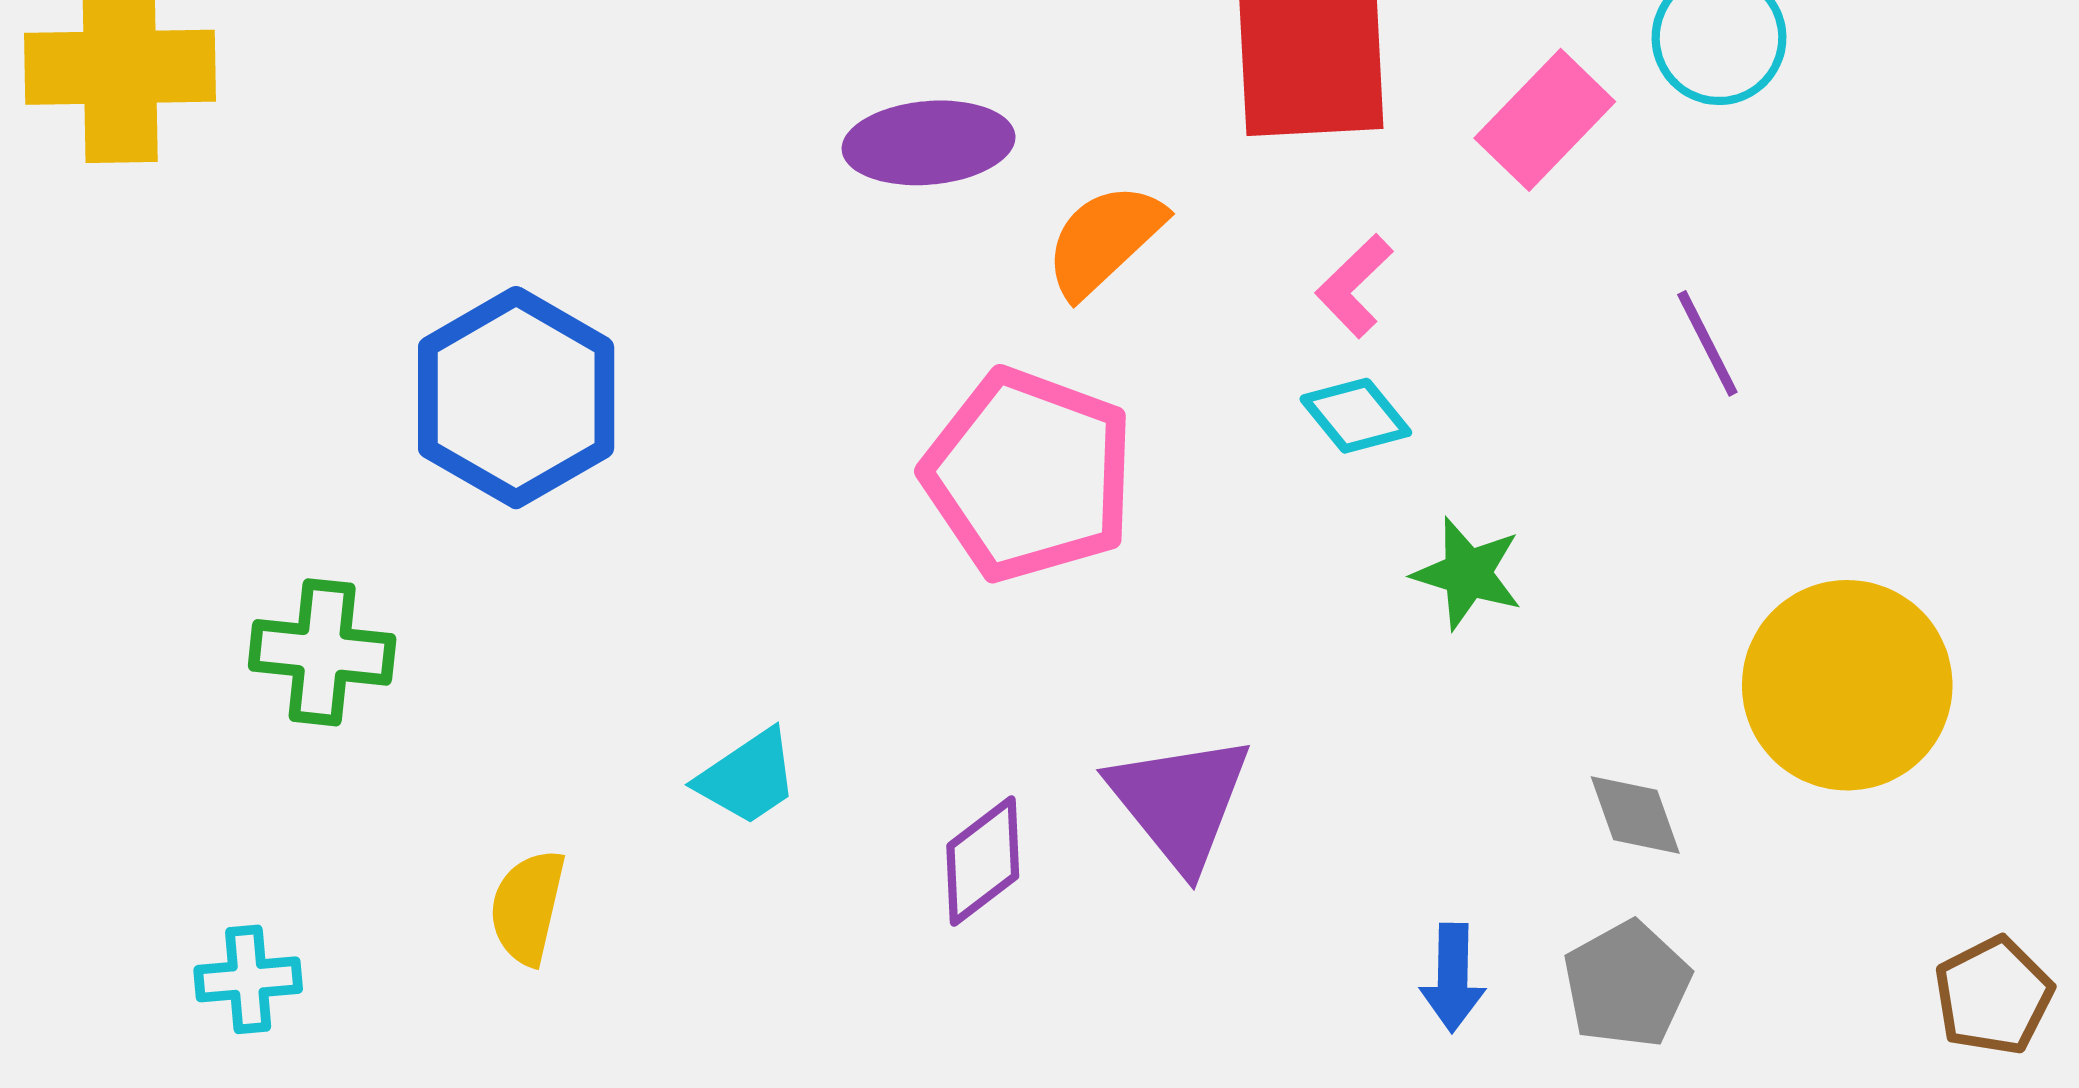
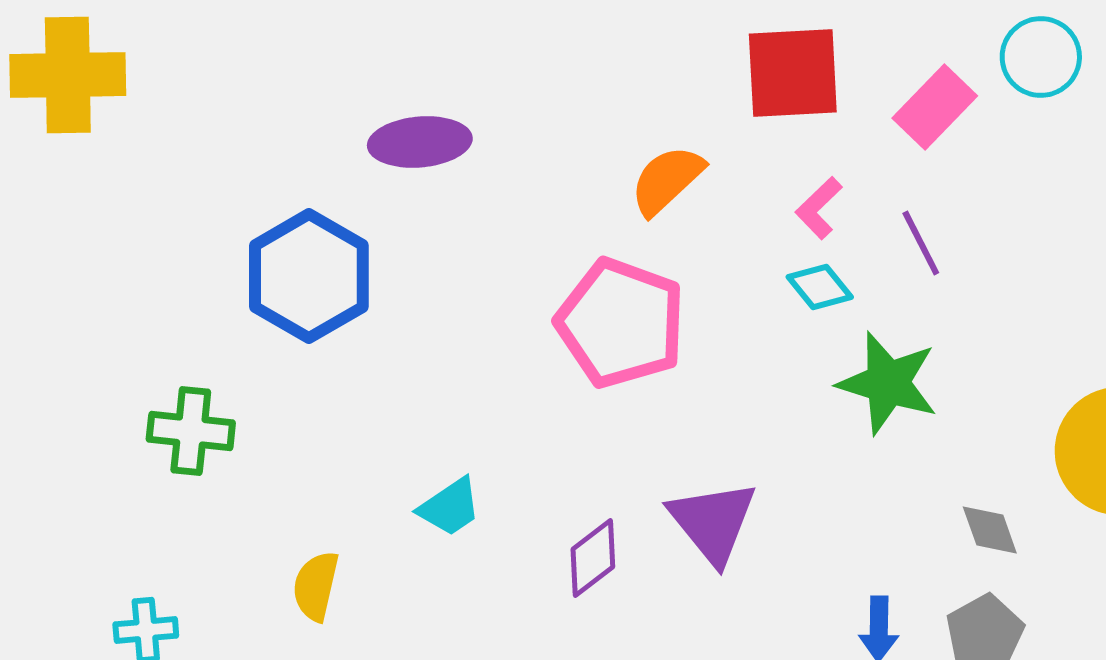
purple ellipse: (929, 143) -> (420, 142), moved
purple line: (1707, 343) -> (921, 243), moved
green star: (1468, 573) -> (888, 383), size x1.5

